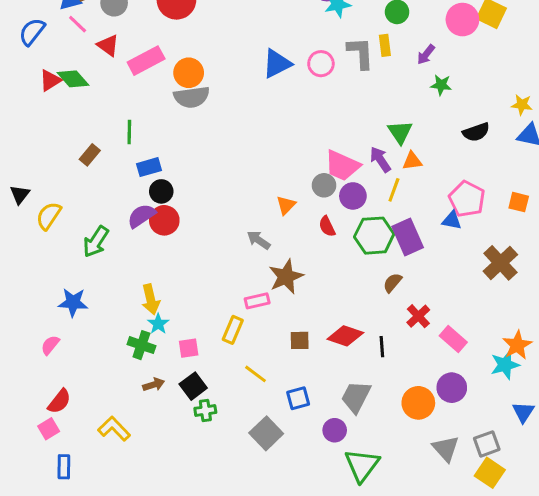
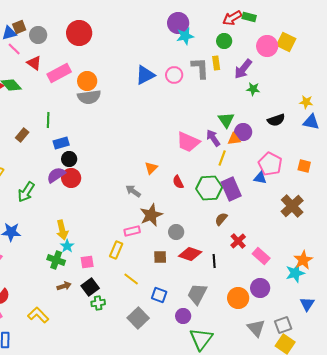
purple arrow: (426, 55) -> (243, 69), size x1.5
gray circle: (324, 185) -> (176, 232), moved
purple circle: (353, 196) -> (243, 132), moved
blue square: (298, 398) -> (159, 295), turned 35

